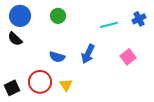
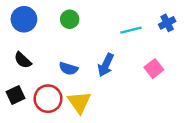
black semicircle: (15, 39) -> (23, 60), moved
yellow triangle: (66, 85) -> (79, 102), size x1.5
black square: (12, 88) -> (16, 95), moved

